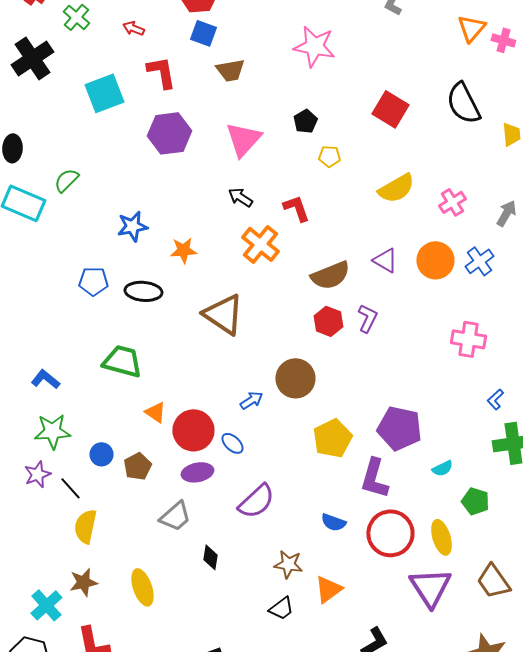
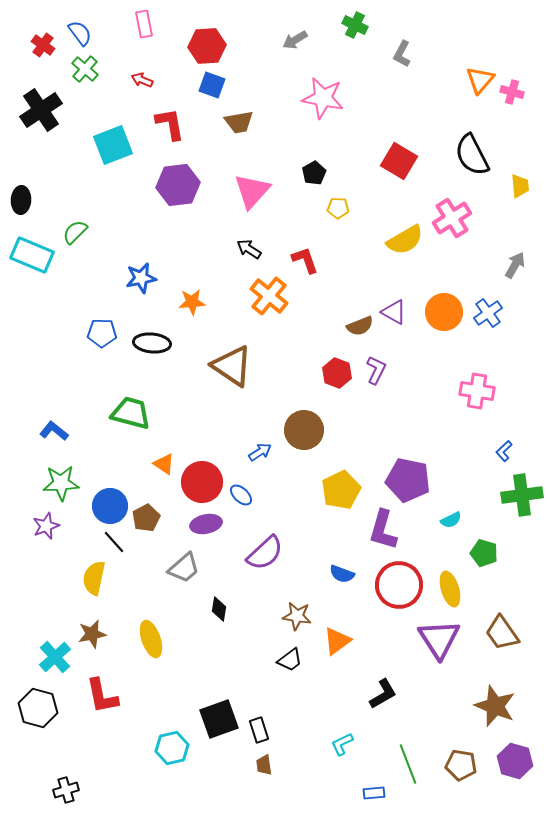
pink cross: (452, 202) -> (452, 218), moved, size x1.4
brown semicircle: (330, 275) -> (360, 326), moved, size x0.7
blue circle: (101, 454) -> (110, 506), size x1.5
black line: (70, 488) -> (114, 542), moved

